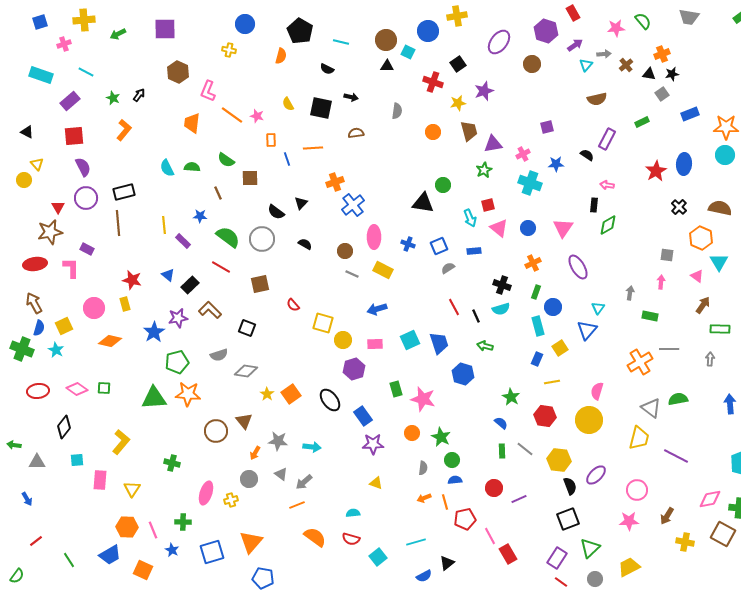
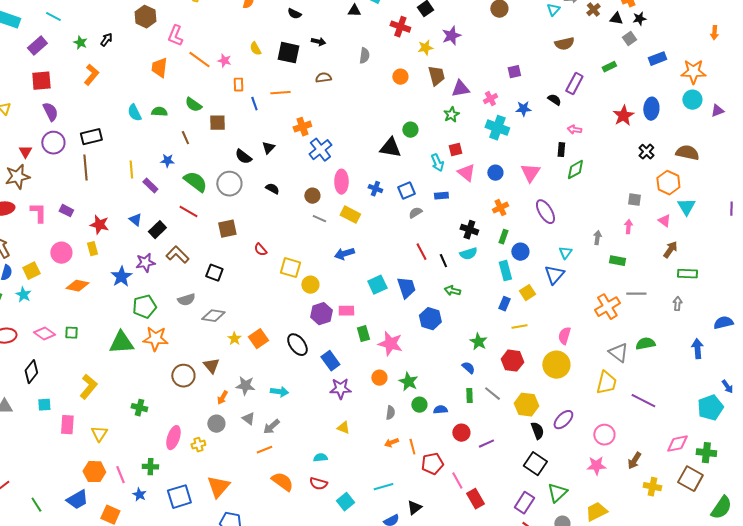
purple rectangle: (87, 249) -> (66, 211), moved
pink rectangle: (375, 344) -> (346, 311), moved
blue semicircle: (455, 480) -> (440, 410), moved
black square: (568, 519) -> (535, 464), turned -35

